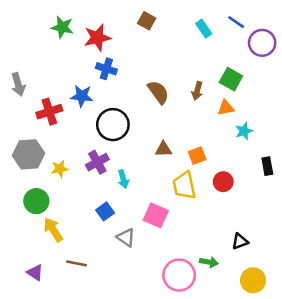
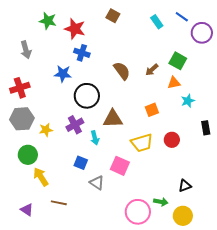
red star: (97, 38) -> (75, 29), turned 30
gray arrow: (18, 84) -> (26, 50), moved
brown arrow: (197, 91) -> (152, 70), turned 32
red cross: (49, 112) -> (20, 88), moved
brown triangle: (163, 149) -> (113, 119), moved, size x1.5
orange square: (197, 156) -> (152, 110), moved
yellow trapezoid: (184, 186) -> (142, 143), turned -95
blue square: (105, 211) -> (81, 163), turned -32
yellow circle: (253, 280) -> (183, 216), moved

